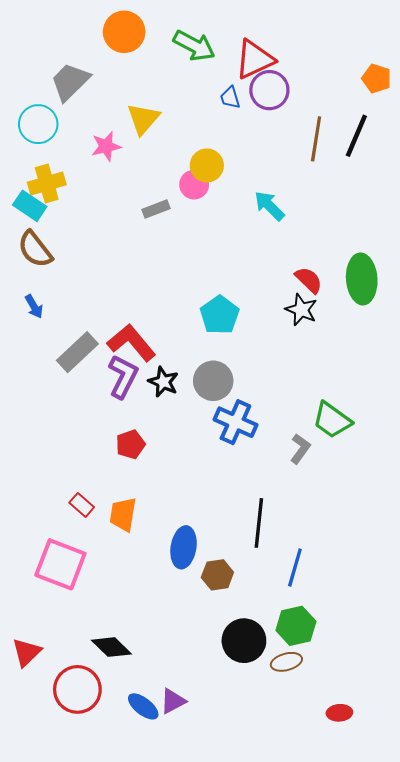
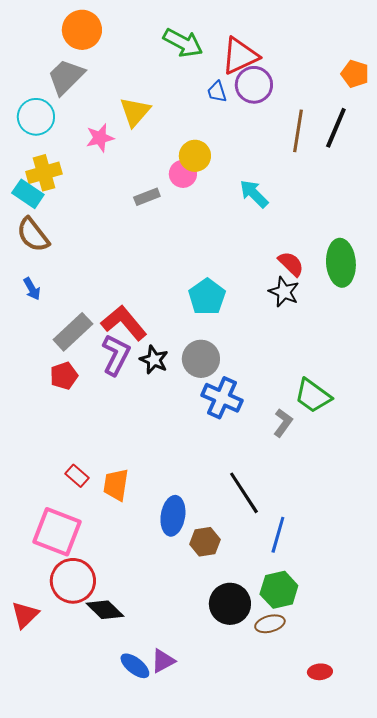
orange circle: (124, 32) -> (82, 30), moved
red pentagon: (130, 444) -> (64, 376), moved
black line: (259, 523) -> (244, 493), turned -39
red circle: (77, 689) -> (73, 581), moved

